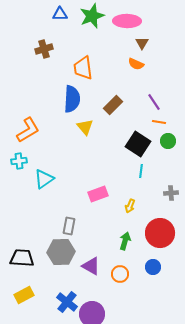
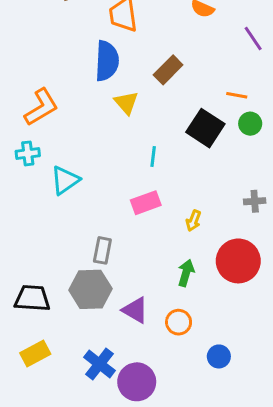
purple line: (154, 102) -> (253, 39), moved
cyan line: (141, 171) -> (153, 156), moved
blue circle: (153, 267) -> (219, 356), moved

